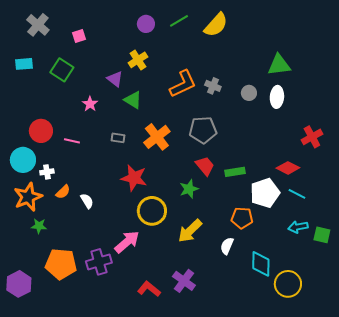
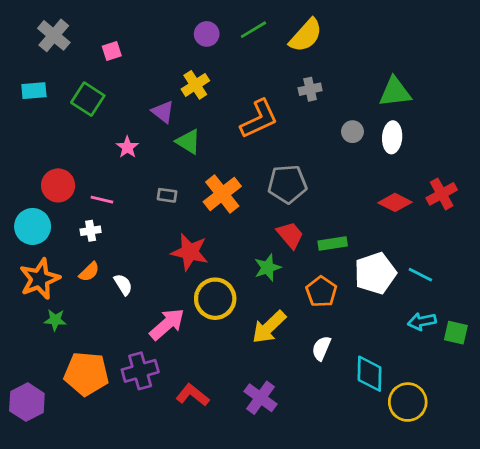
gray cross: (213, 86) -> (310, 89), moved, turned -35
red diamond: (288, 168) -> (395, 202), moved
white cross: (47, 172) -> (91, 231), moved
orange pentagon: (242, 218) -> (321, 292), moved, turned 30
pink arrow: (127, 242) -> (167, 324), moved
red L-shape: (149, 289) -> (193, 395), moved

